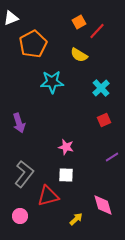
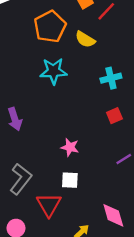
orange pentagon: (33, 44) -> (50, 27), moved
cyan cross: (101, 88) -> (111, 78), turned 30
red triangle: (48, 196) -> (49, 205), turned -45

